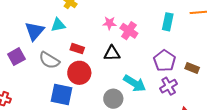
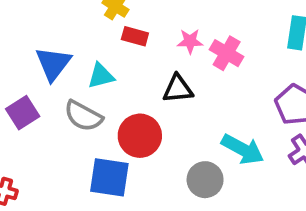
cyan triangle: (58, 25) -> (101, 76), moved
red rectangle: (77, 49) -> (135, 36), moved
black triangle: (112, 53) -> (178, 89), moved

